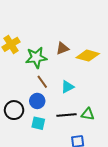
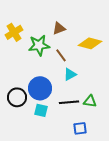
brown triangle: (62, 48) -> (59, 28), moved
brown line: (42, 82) -> (61, 55), moved
blue circle: (37, 101) -> (40, 88), size x1.5

